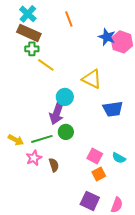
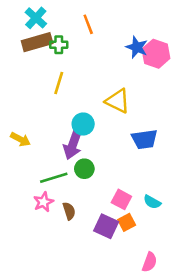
brown rectangle: (29, 33) -> (37, 42), turned -40
green cross: (32, 49) -> (59, 45), moved
yellow line: (46, 65) -> (59, 83), turned 72
yellow arrow: (16, 140) -> (20, 139), moved
purple square: (90, 201) -> (106, 226), moved

